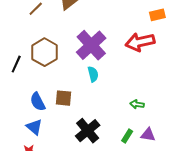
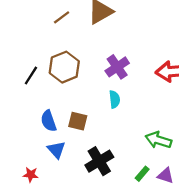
purple cross: (91, 45) -> (117, 67), size x0.7
green arrow: (137, 104) -> (158, 140), size x1.6
blue triangle: (34, 127) -> (56, 150), moved

